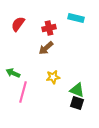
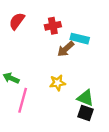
cyan rectangle: (76, 18) -> (80, 39), moved
brown arrow: (46, 48) -> (66, 49), moved

